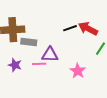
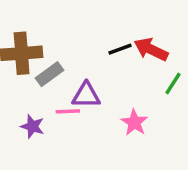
gray rectangle: (29, 42) -> (50, 74), turned -42
purple star: (15, 65) -> (32, 126), moved

